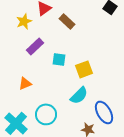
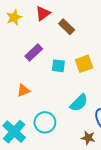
yellow star: (24, 21) -> (14, 17), moved
yellow square: (84, 69) -> (84, 64), moved

